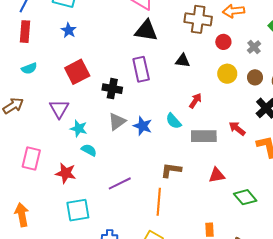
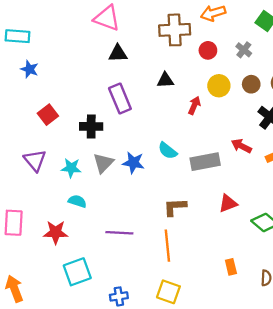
black triangle: (146, 31) -> (118, 53), size x0.7
red square: (77, 72) -> (48, 115), size x0.7
red arrow: (195, 101) -> (194, 105), moved
cyan star: (79, 129) -> (71, 168), moved
purple line: (120, 183) -> (119, 233), turned 40

